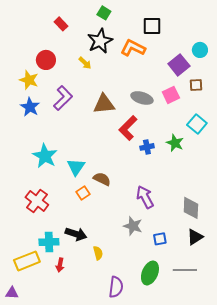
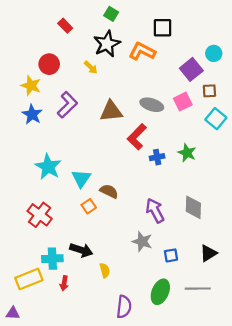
cyan square: (197, 124) -> (216, 119), moved
gray diamond: (191, 208) -> (193, 207), moved

